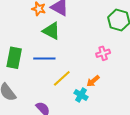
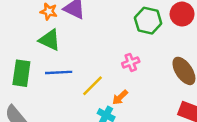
green triangle: (51, 31) -> (50, 40), moved
yellow line: (62, 78) -> (93, 86), moved

